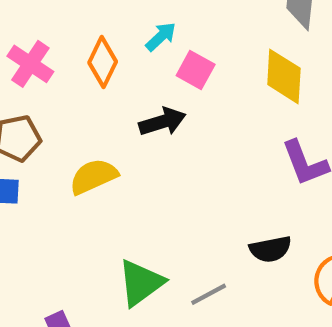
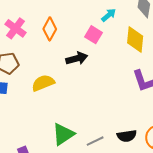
cyan arrow: (161, 37) -> (109, 15), moved
black semicircle: (270, 249) -> (127, 136), moved

